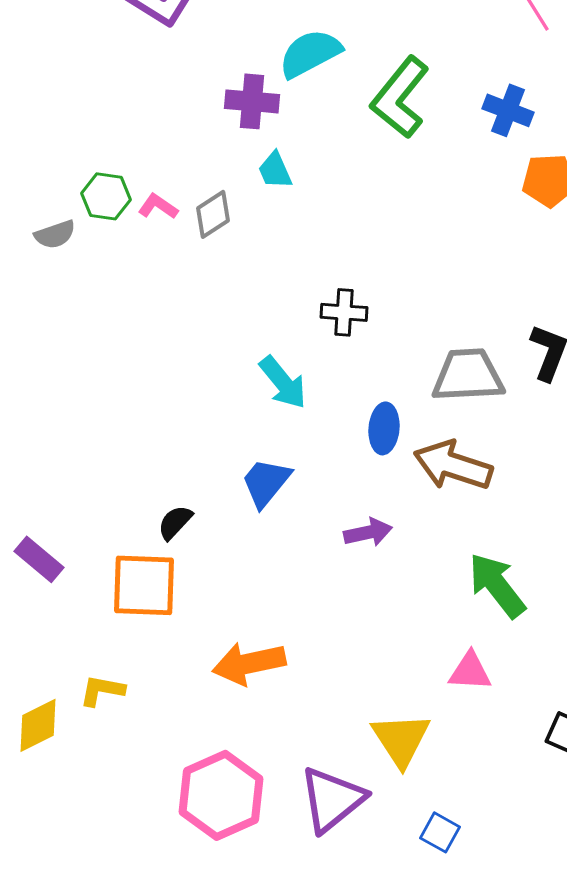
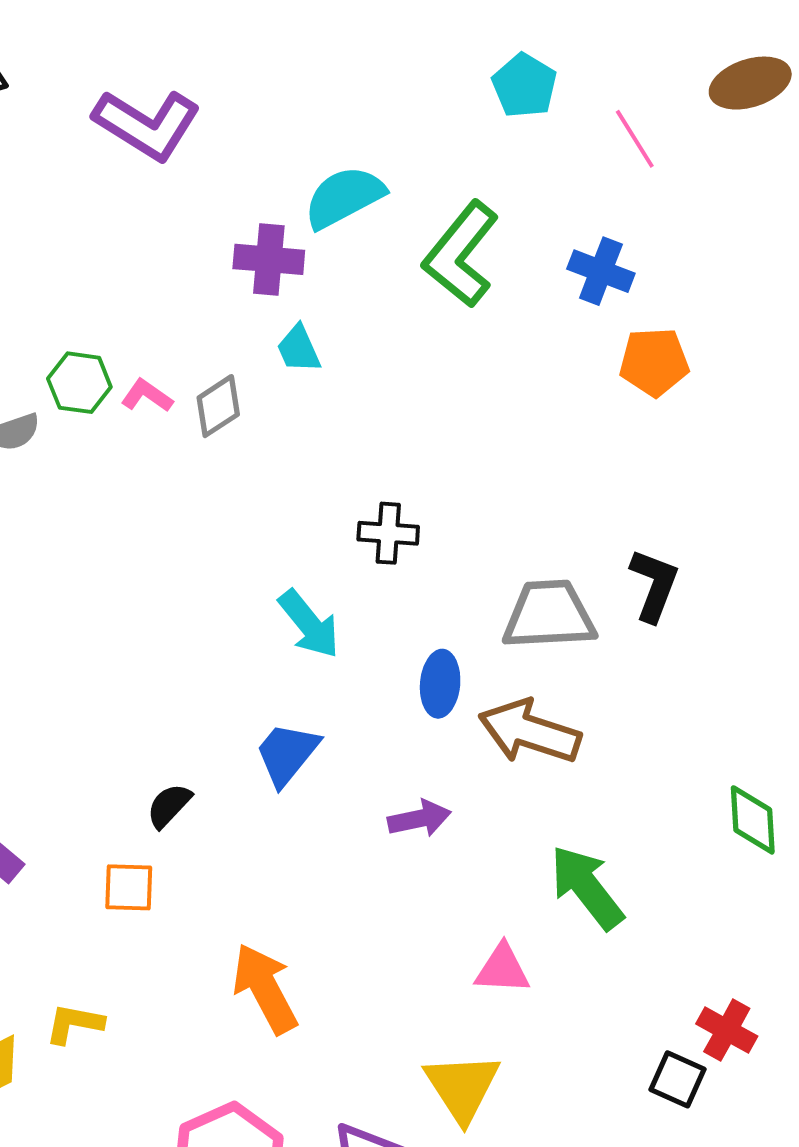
orange square: (144, 585) -> (129, 887), size x0.6
orange arrow: (249, 663) -> (265, 989), turned 74
pink triangle: (470, 671) -> (502, 969), moved

